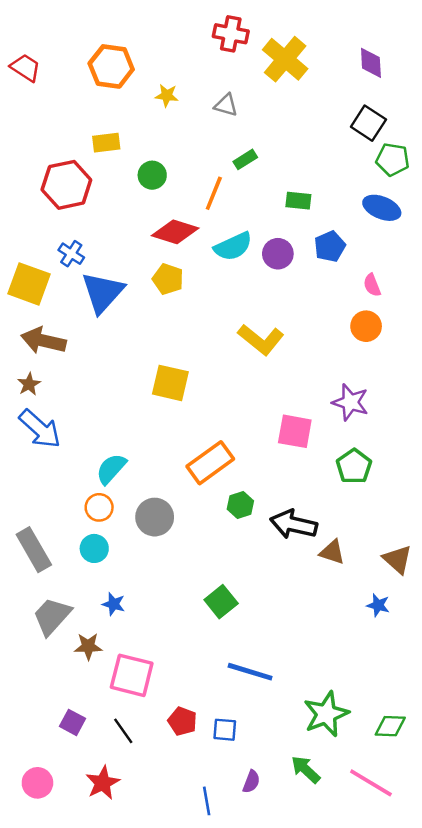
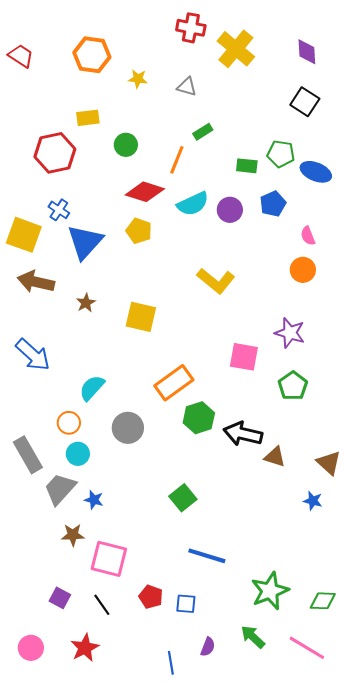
green pentagon: (393, 159) -> (281, 154), moved
brown star: (29, 384) -> (86, 303), moved
green hexagon: (240, 505) -> (199, 418), size x1.4
orange circle: (99, 507) -> (69, 423), moved
gray trapezoid: (52, 616) -> (60, 489), moved

